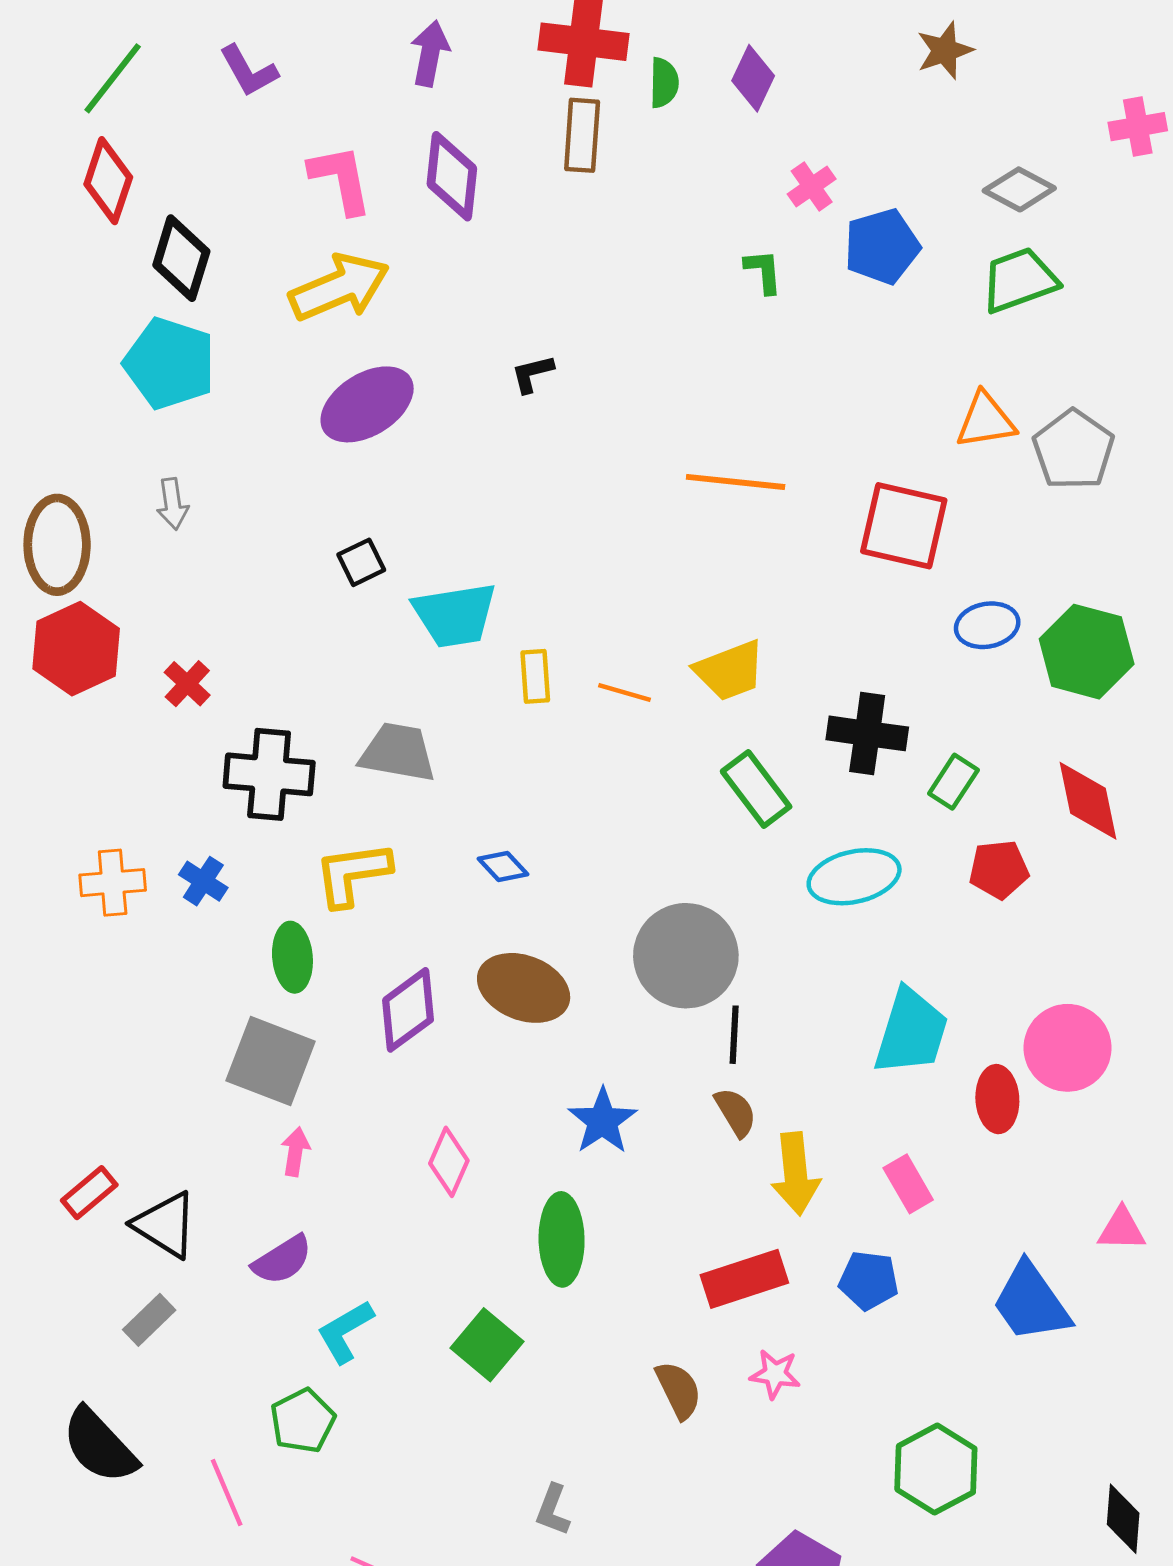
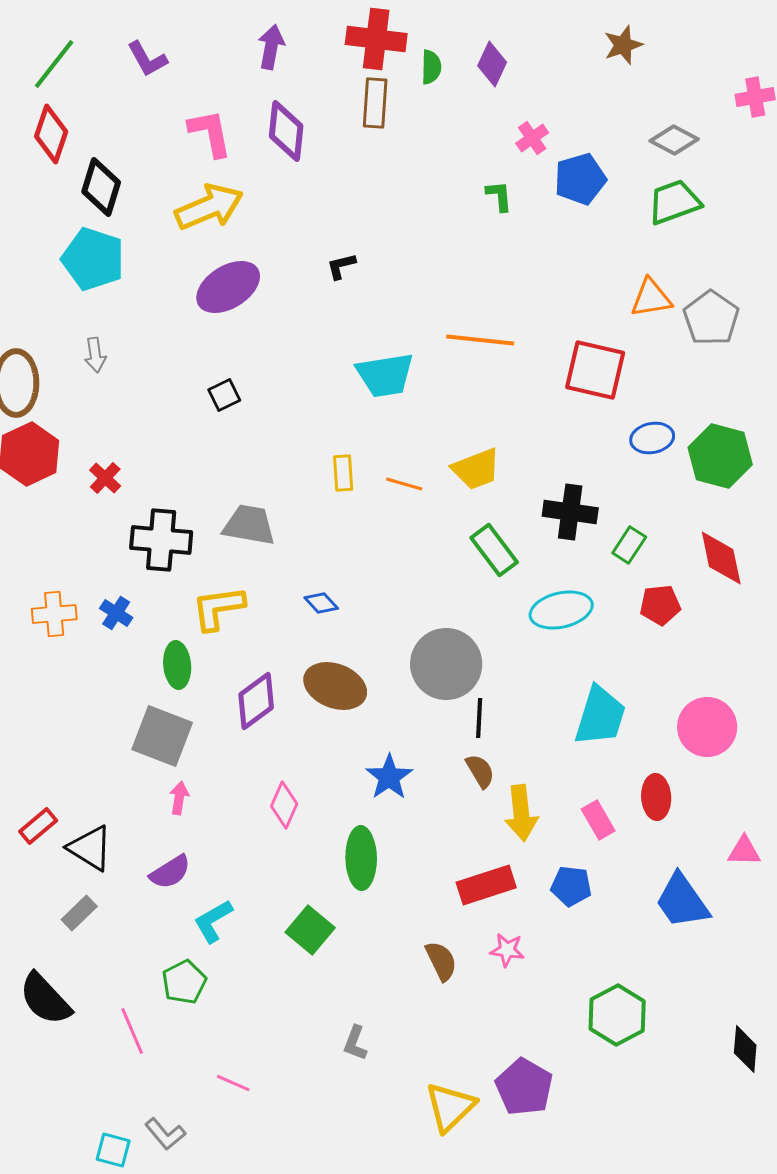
cyan trapezoid: (455, 615) -> (385, 375), moved
red ellipse: (997, 1099) -> (656, 797), moved

